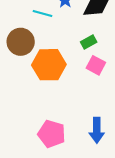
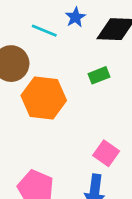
pink square: (96, 65) -> (106, 153), moved

